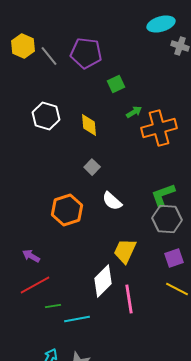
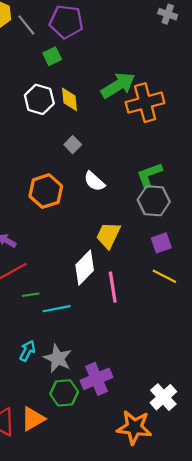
green square: (116, 84) -> (52, 56), moved
green arrow: (134, 112) -> (118, 85), size x2.0
white hexagon: (46, 116) -> (39, 99), moved

